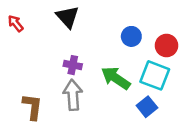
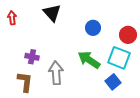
red arrow: (16, 23) -> (12, 18), turned 32
blue circle: (131, 36) -> (93, 28), moved
purple cross: (73, 65) -> (32, 57), moved

